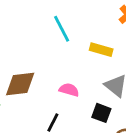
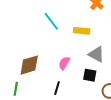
pink semicircle: (69, 90) -> (64, 63), turned -64

